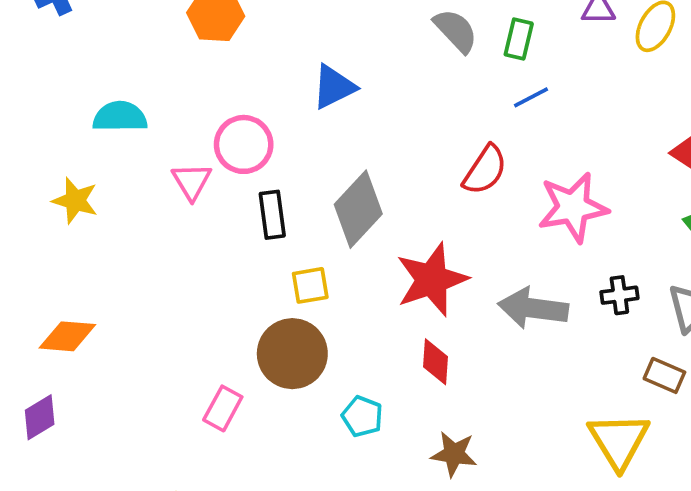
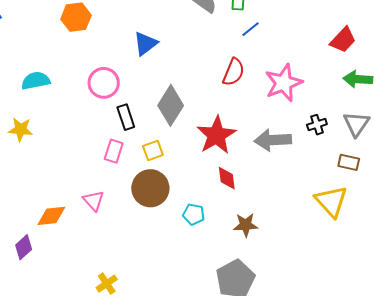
pink triangle: (192, 181) -> (94, 201), moved
orange diamond: (67, 336) -> (51, 216), moved
pink rectangle: (223, 408) -> (114, 151), moved

